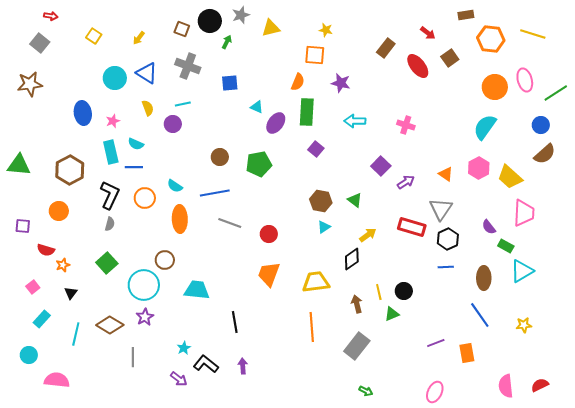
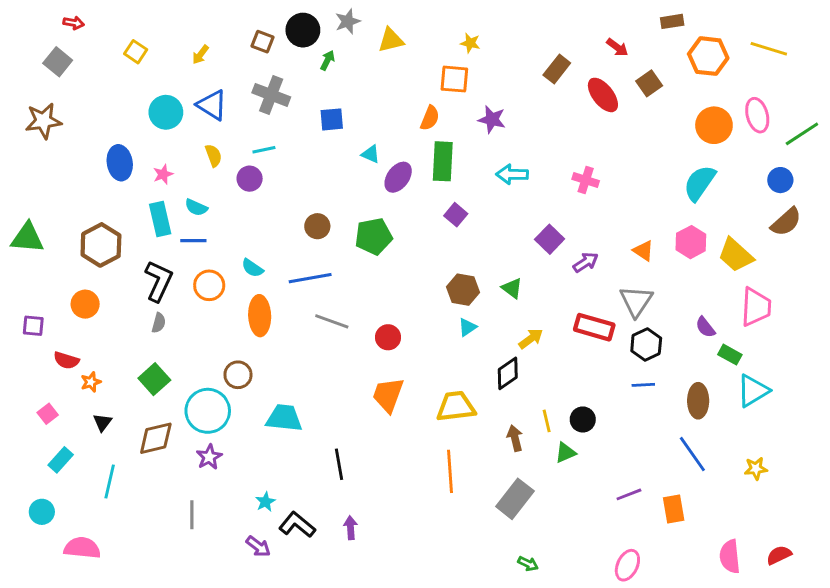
brown diamond: (110, 325) -> (156, 438), moved, turned -44

